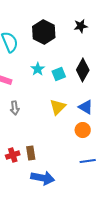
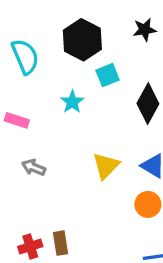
cyan square: (59, 74) -> (108, 75), moved
gray arrow: (15, 108) -> (34, 167), turned 120

